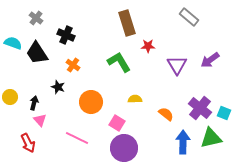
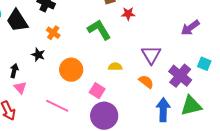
purple triangle: (177, 65) -> (151, 55), moved
cyan square: (224, 113) -> (204, 64), moved

